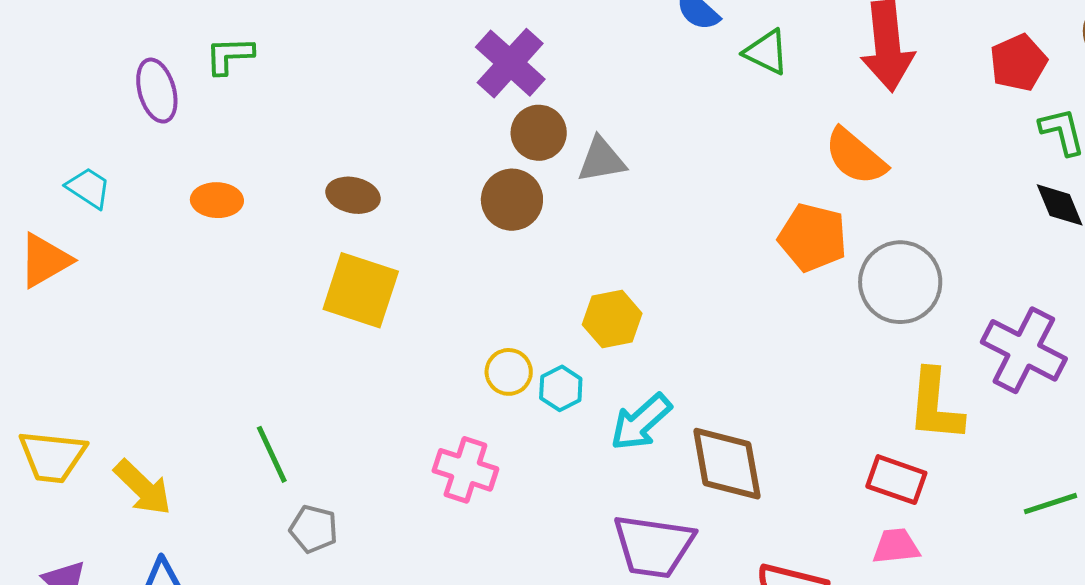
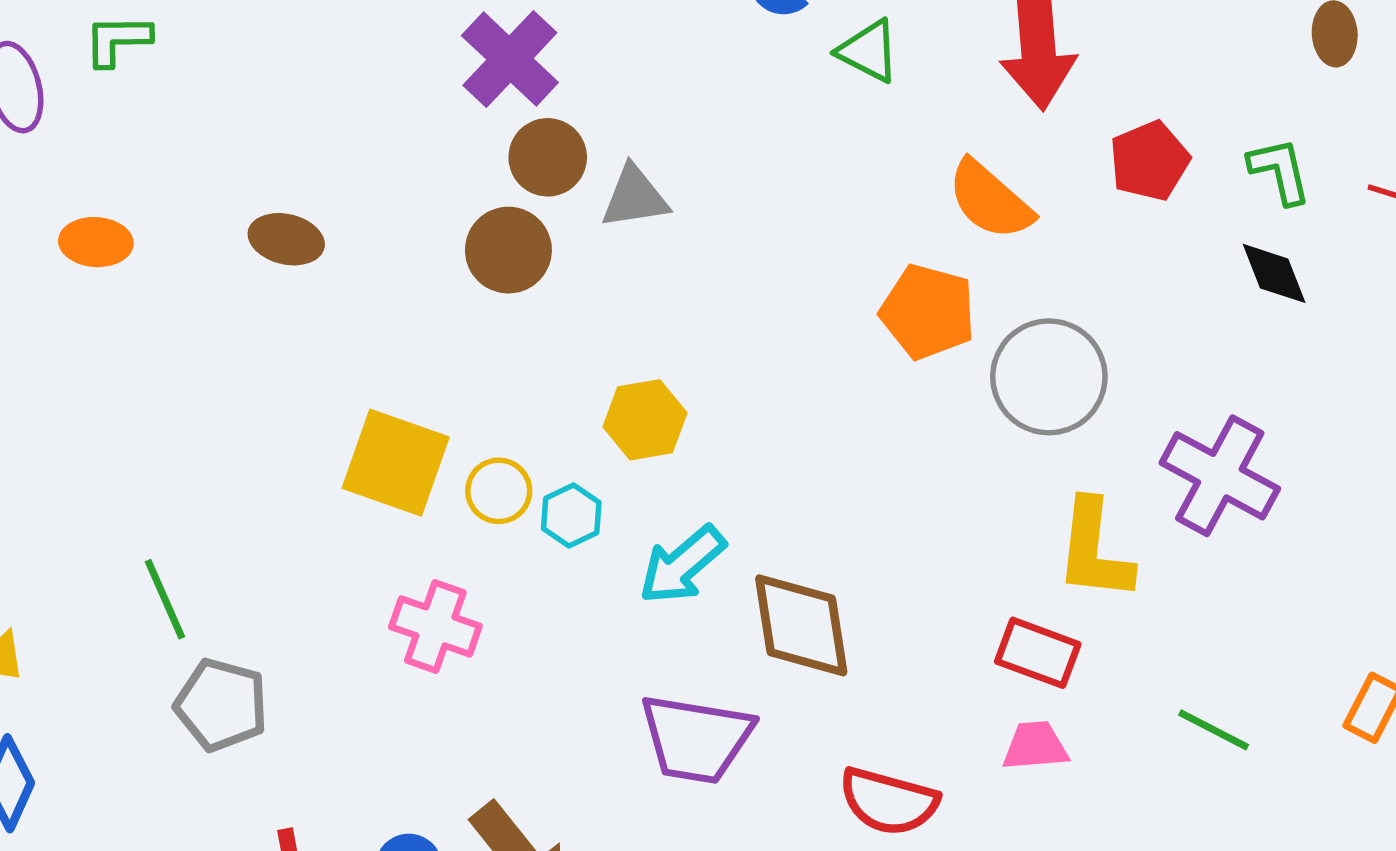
red pentagon: (1018, 63) -> (1149, 161), moved
yellow square: (361, 290) -> (396, 463), moved
green line: (1051, 504) -> (1214, 730), moved, turned 44
gray pentagon: (314, 529) -> (221, 705), size x1.4

